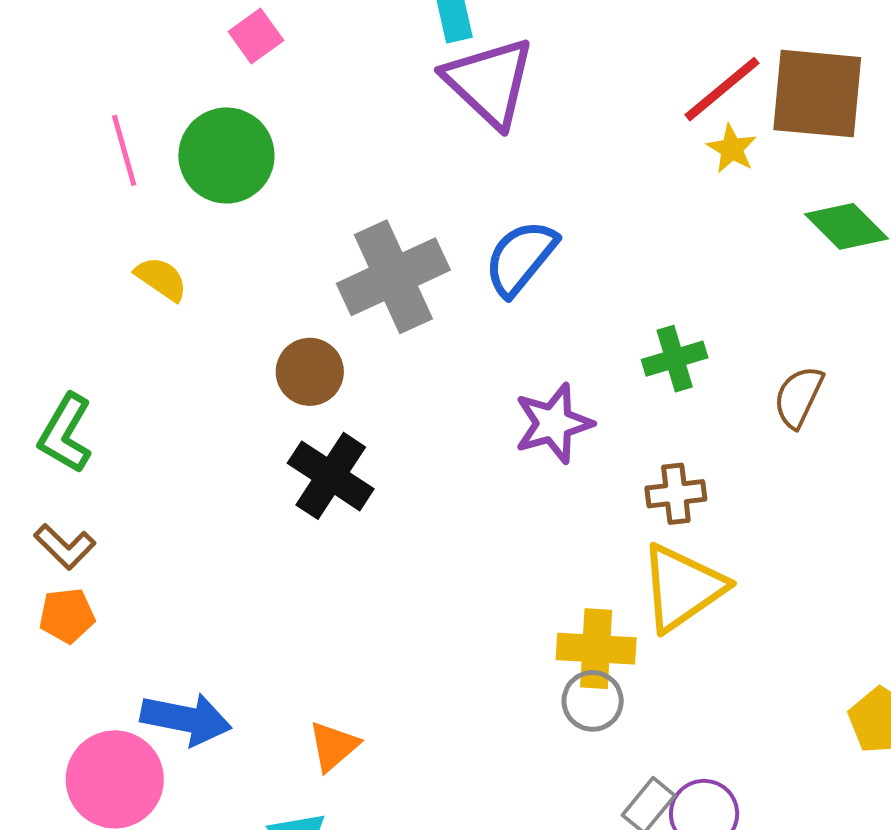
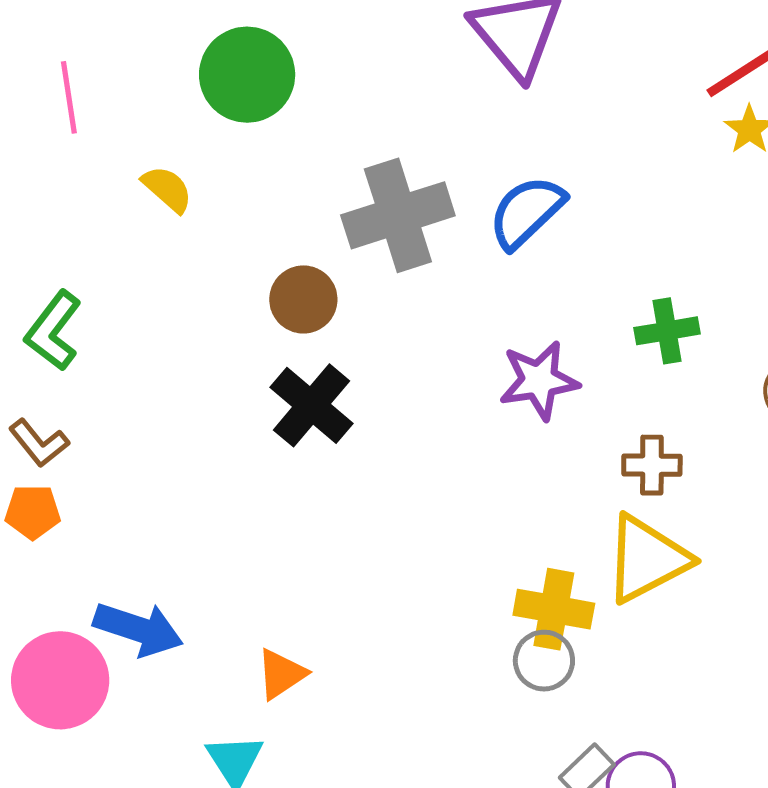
pink line: (124, 150) -> (69, 97), moved

